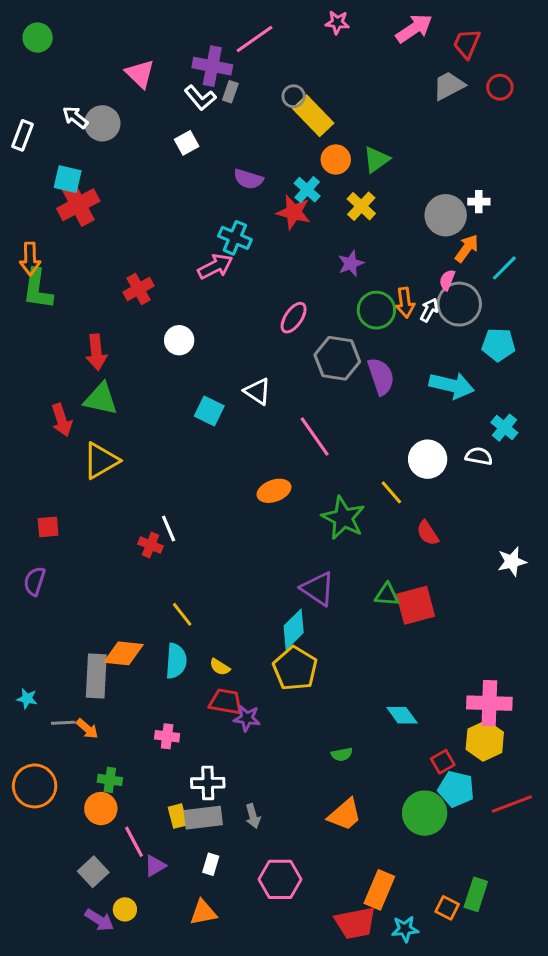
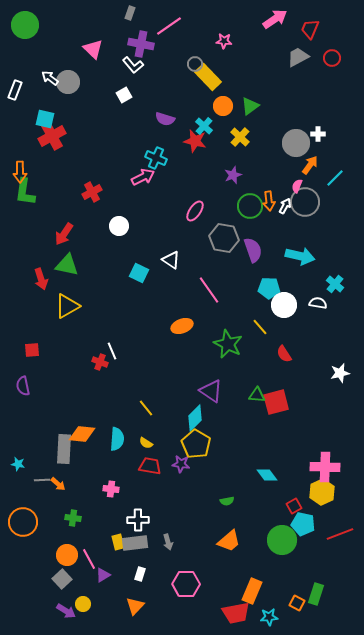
pink star: (337, 22) -> (224, 41), moved
green circle: (38, 38) -> (25, 25), size x1.4
gray rectangle: (230, 92) -> (130, 13), moved
cyan pentagon: (498, 345) -> (269, 288), moved
red arrow: (96, 352) -> (64, 234), turned 40
purple semicircle: (35, 581) -> (23, 386), turned -30
yellow line: (182, 614) -> (146, 408), moved
purple star: (247, 718) -> (181, 464), moved
orange circle: (101, 809) -> (67, 555), moved
orange triangle: (203, 912) -> (135, 606), turned -36

